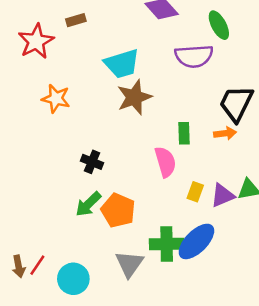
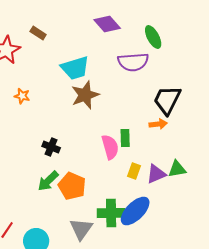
brown rectangle: (76, 20) -> (38, 33), turned 49
orange star: (56, 98) -> (22, 96), size x0.7
green rectangle: (184, 133) -> (125, 138), moved

